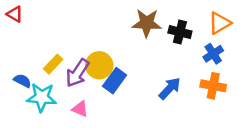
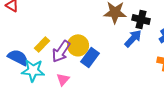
blue semicircle: (22, 81) -> (18, 57), size x1.5
blue arrow: (170, 88) -> (133, 38), moved
pink triangle: (80, 109) -> (63, 79), turned 48

